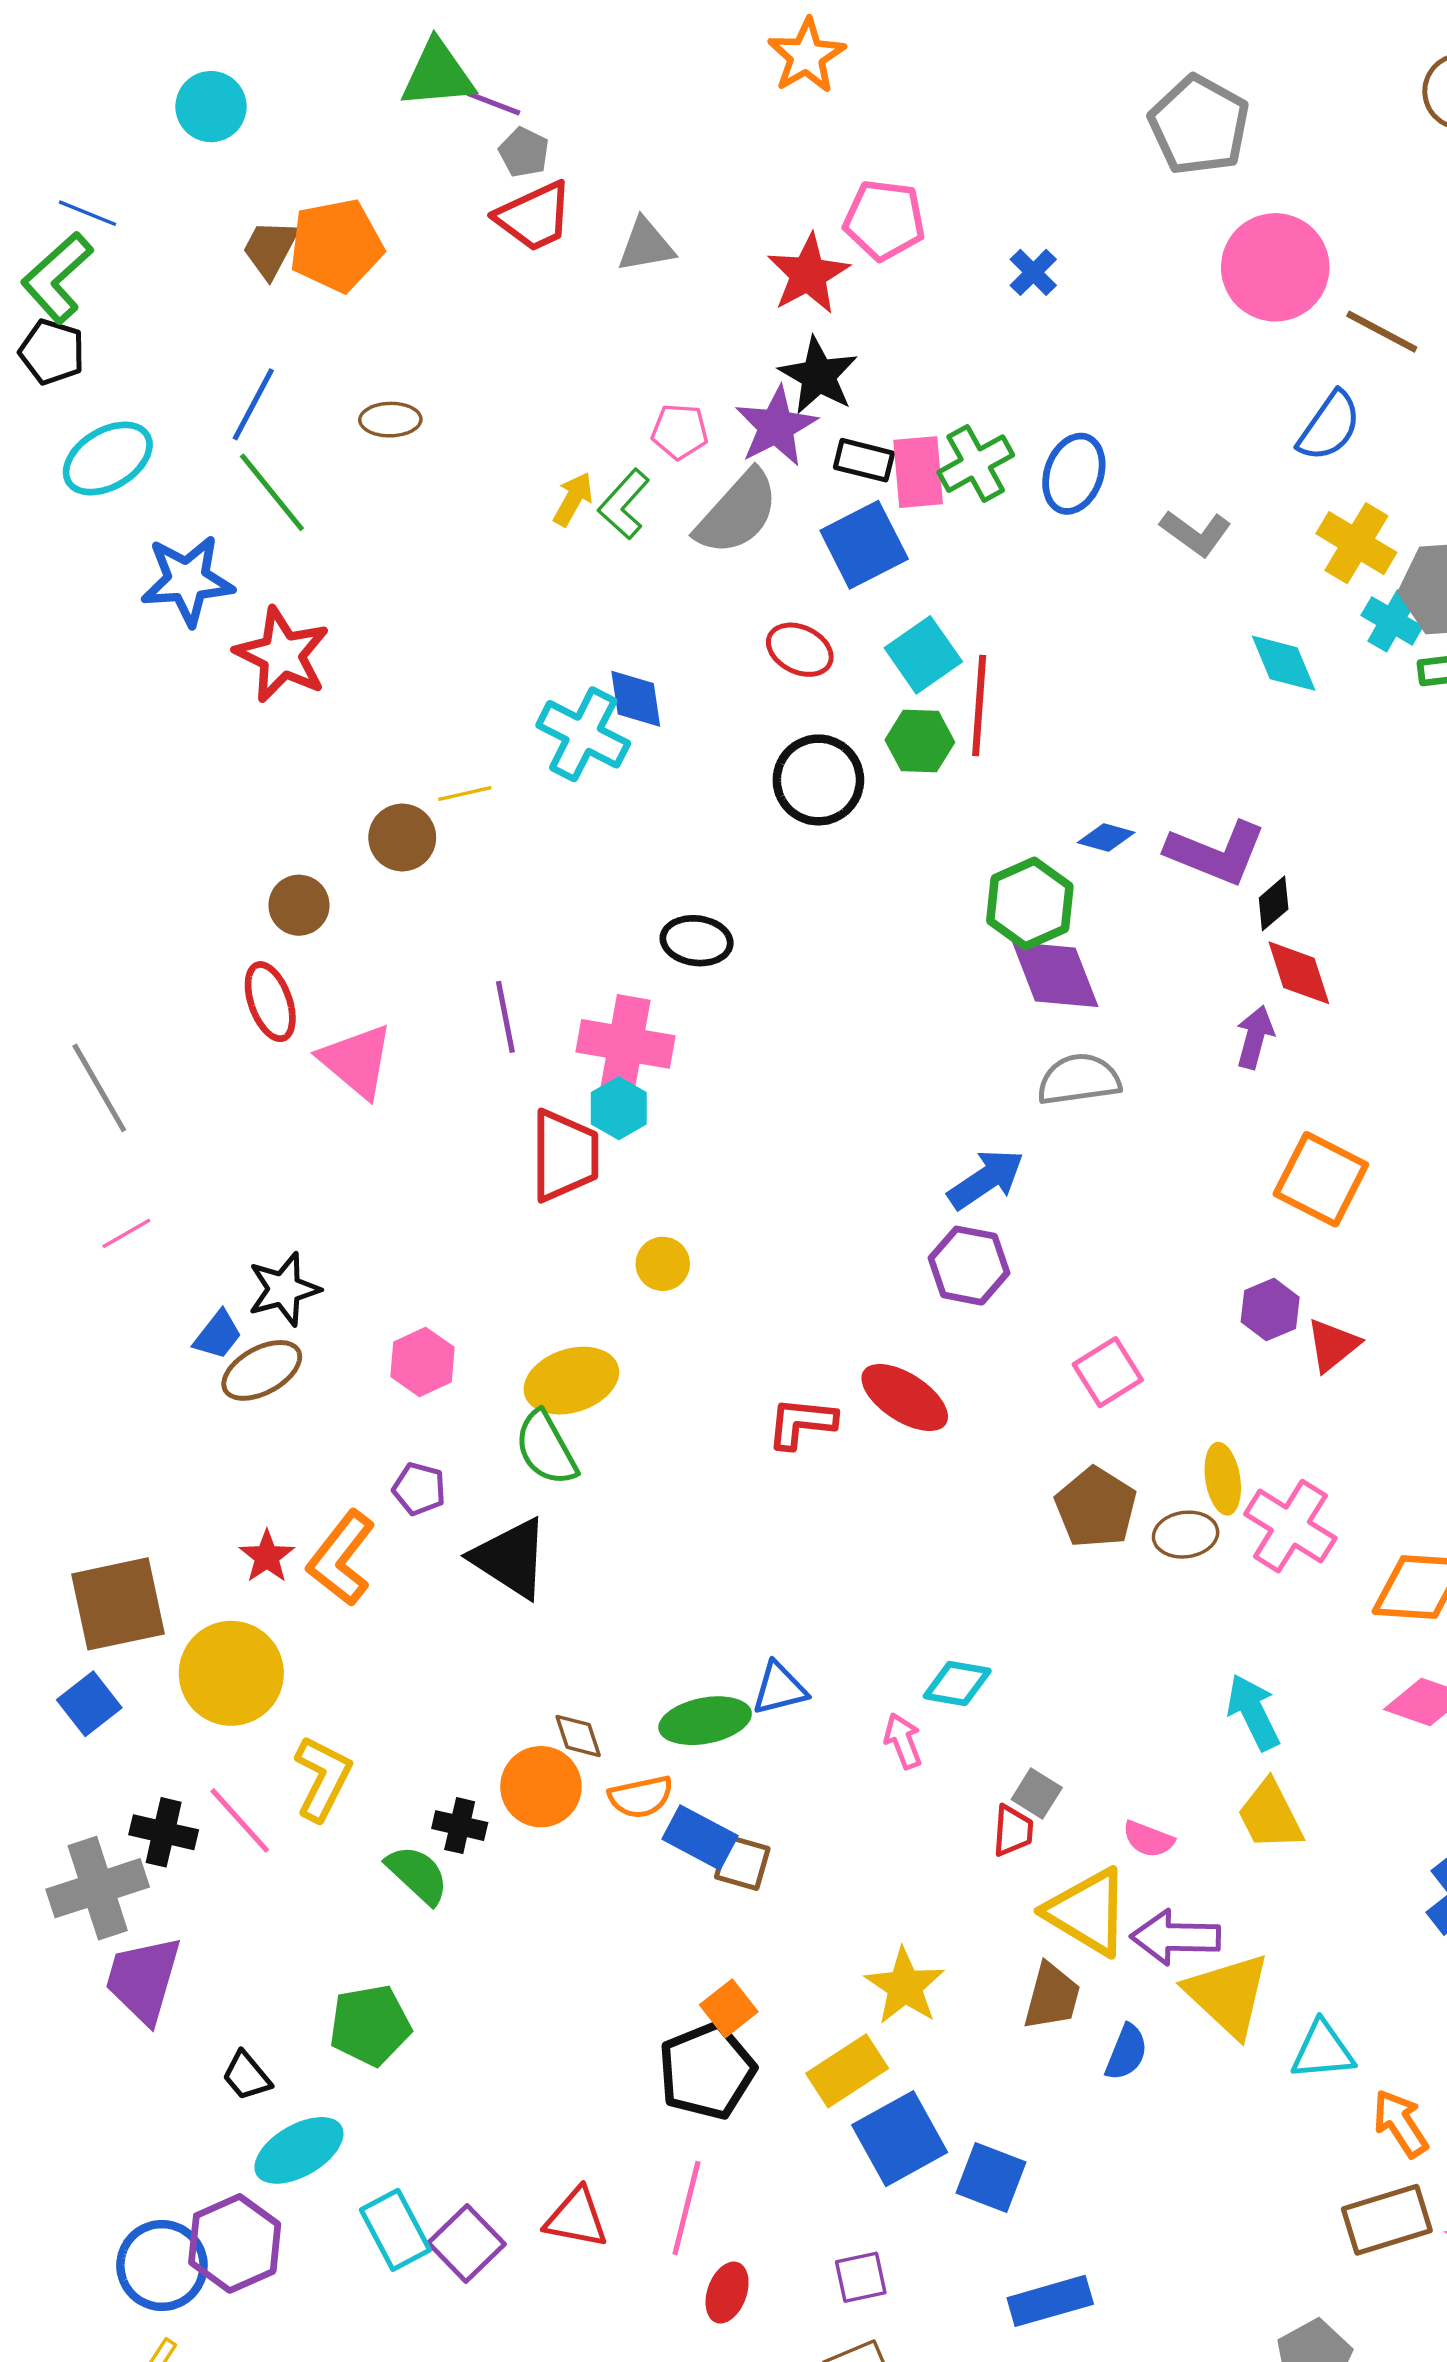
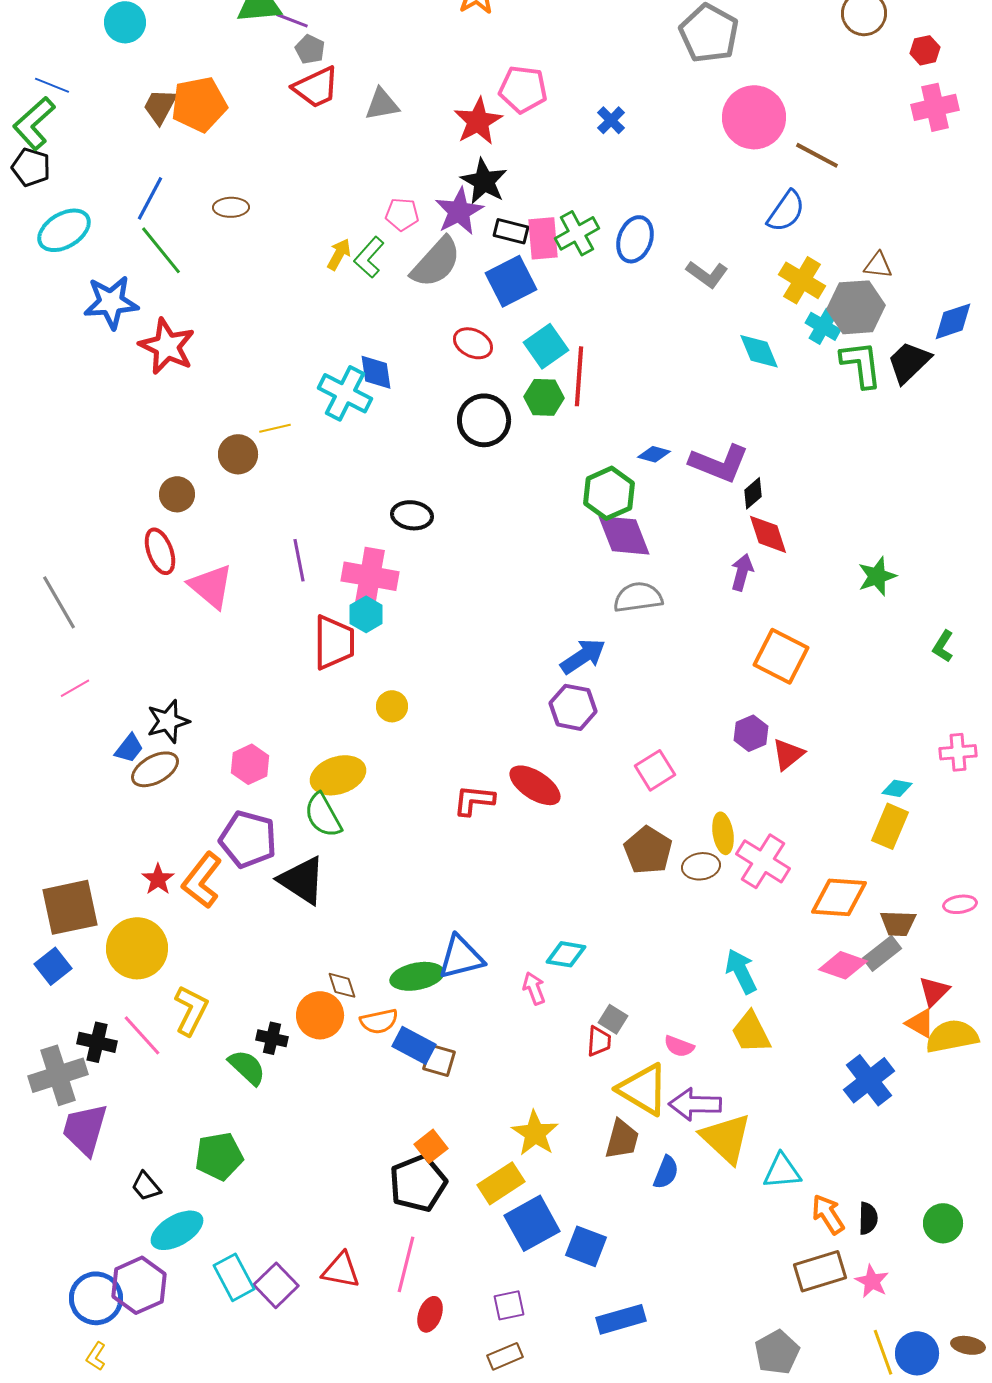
purple pentagon: (419, 1489) -> (248, 839), size x1.8
blue triangle: (779, 1689) -> (461, 957), size x1.4

